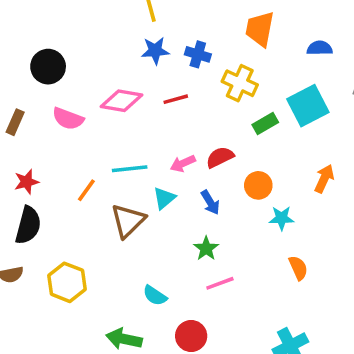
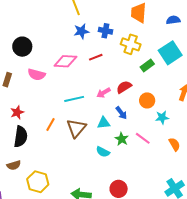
orange line: (86, 190) -> (50, 124), moved
cyan triangle: (164, 198) -> (104, 123), moved, turned 40
yellow hexagon: (67, 282) -> (38, 182), moved
pink line: (220, 283) -> (143, 138), moved, turned 63
cyan semicircle: (155, 296) -> (103, 152), moved

